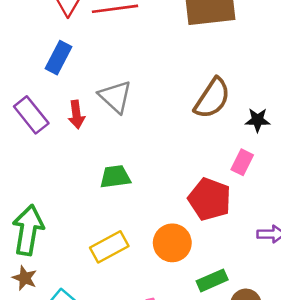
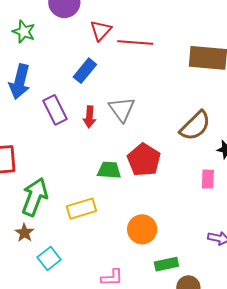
pink rectangle: (242, 162) -> (208, 179), turned -36
red pentagon: (210, 199) -> (144, 160), moved
yellow rectangle: (109, 247) -> (81, 209), moved

